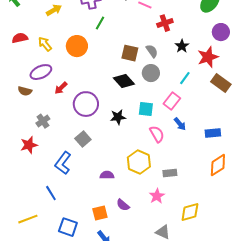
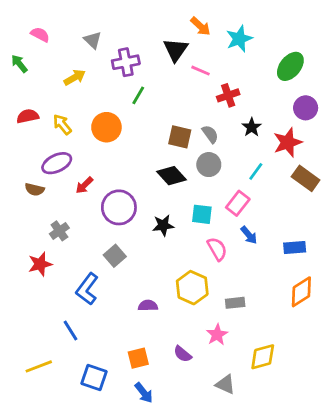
purple semicircle: (123, 205) -> (183, 354), moved

